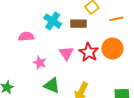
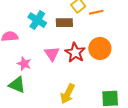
orange line: (117, 19) -> (96, 12), moved
green triangle: (52, 86) -> (17, 85), moved

